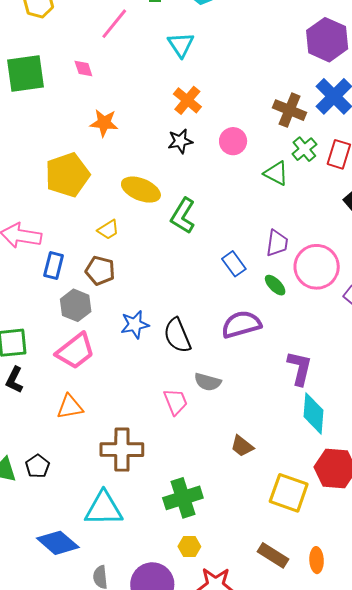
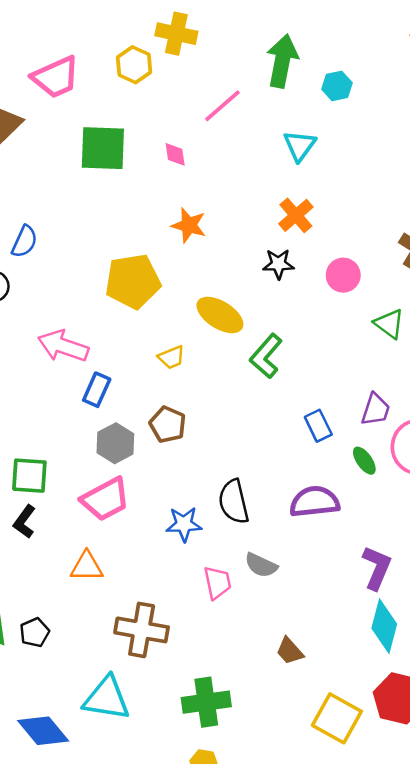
brown pentagon: (100, 271) -> (168, 425), moved
blue star: (135, 325) -> (184, 524), moved

